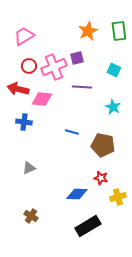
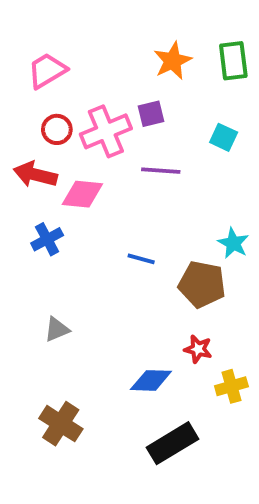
cyan star: (113, 107) -> (233, 243), moved
blue cross: (24, 122) -> (47, 239), turned -35
brown cross: (31, 216) -> (61, 424), size x1.5

